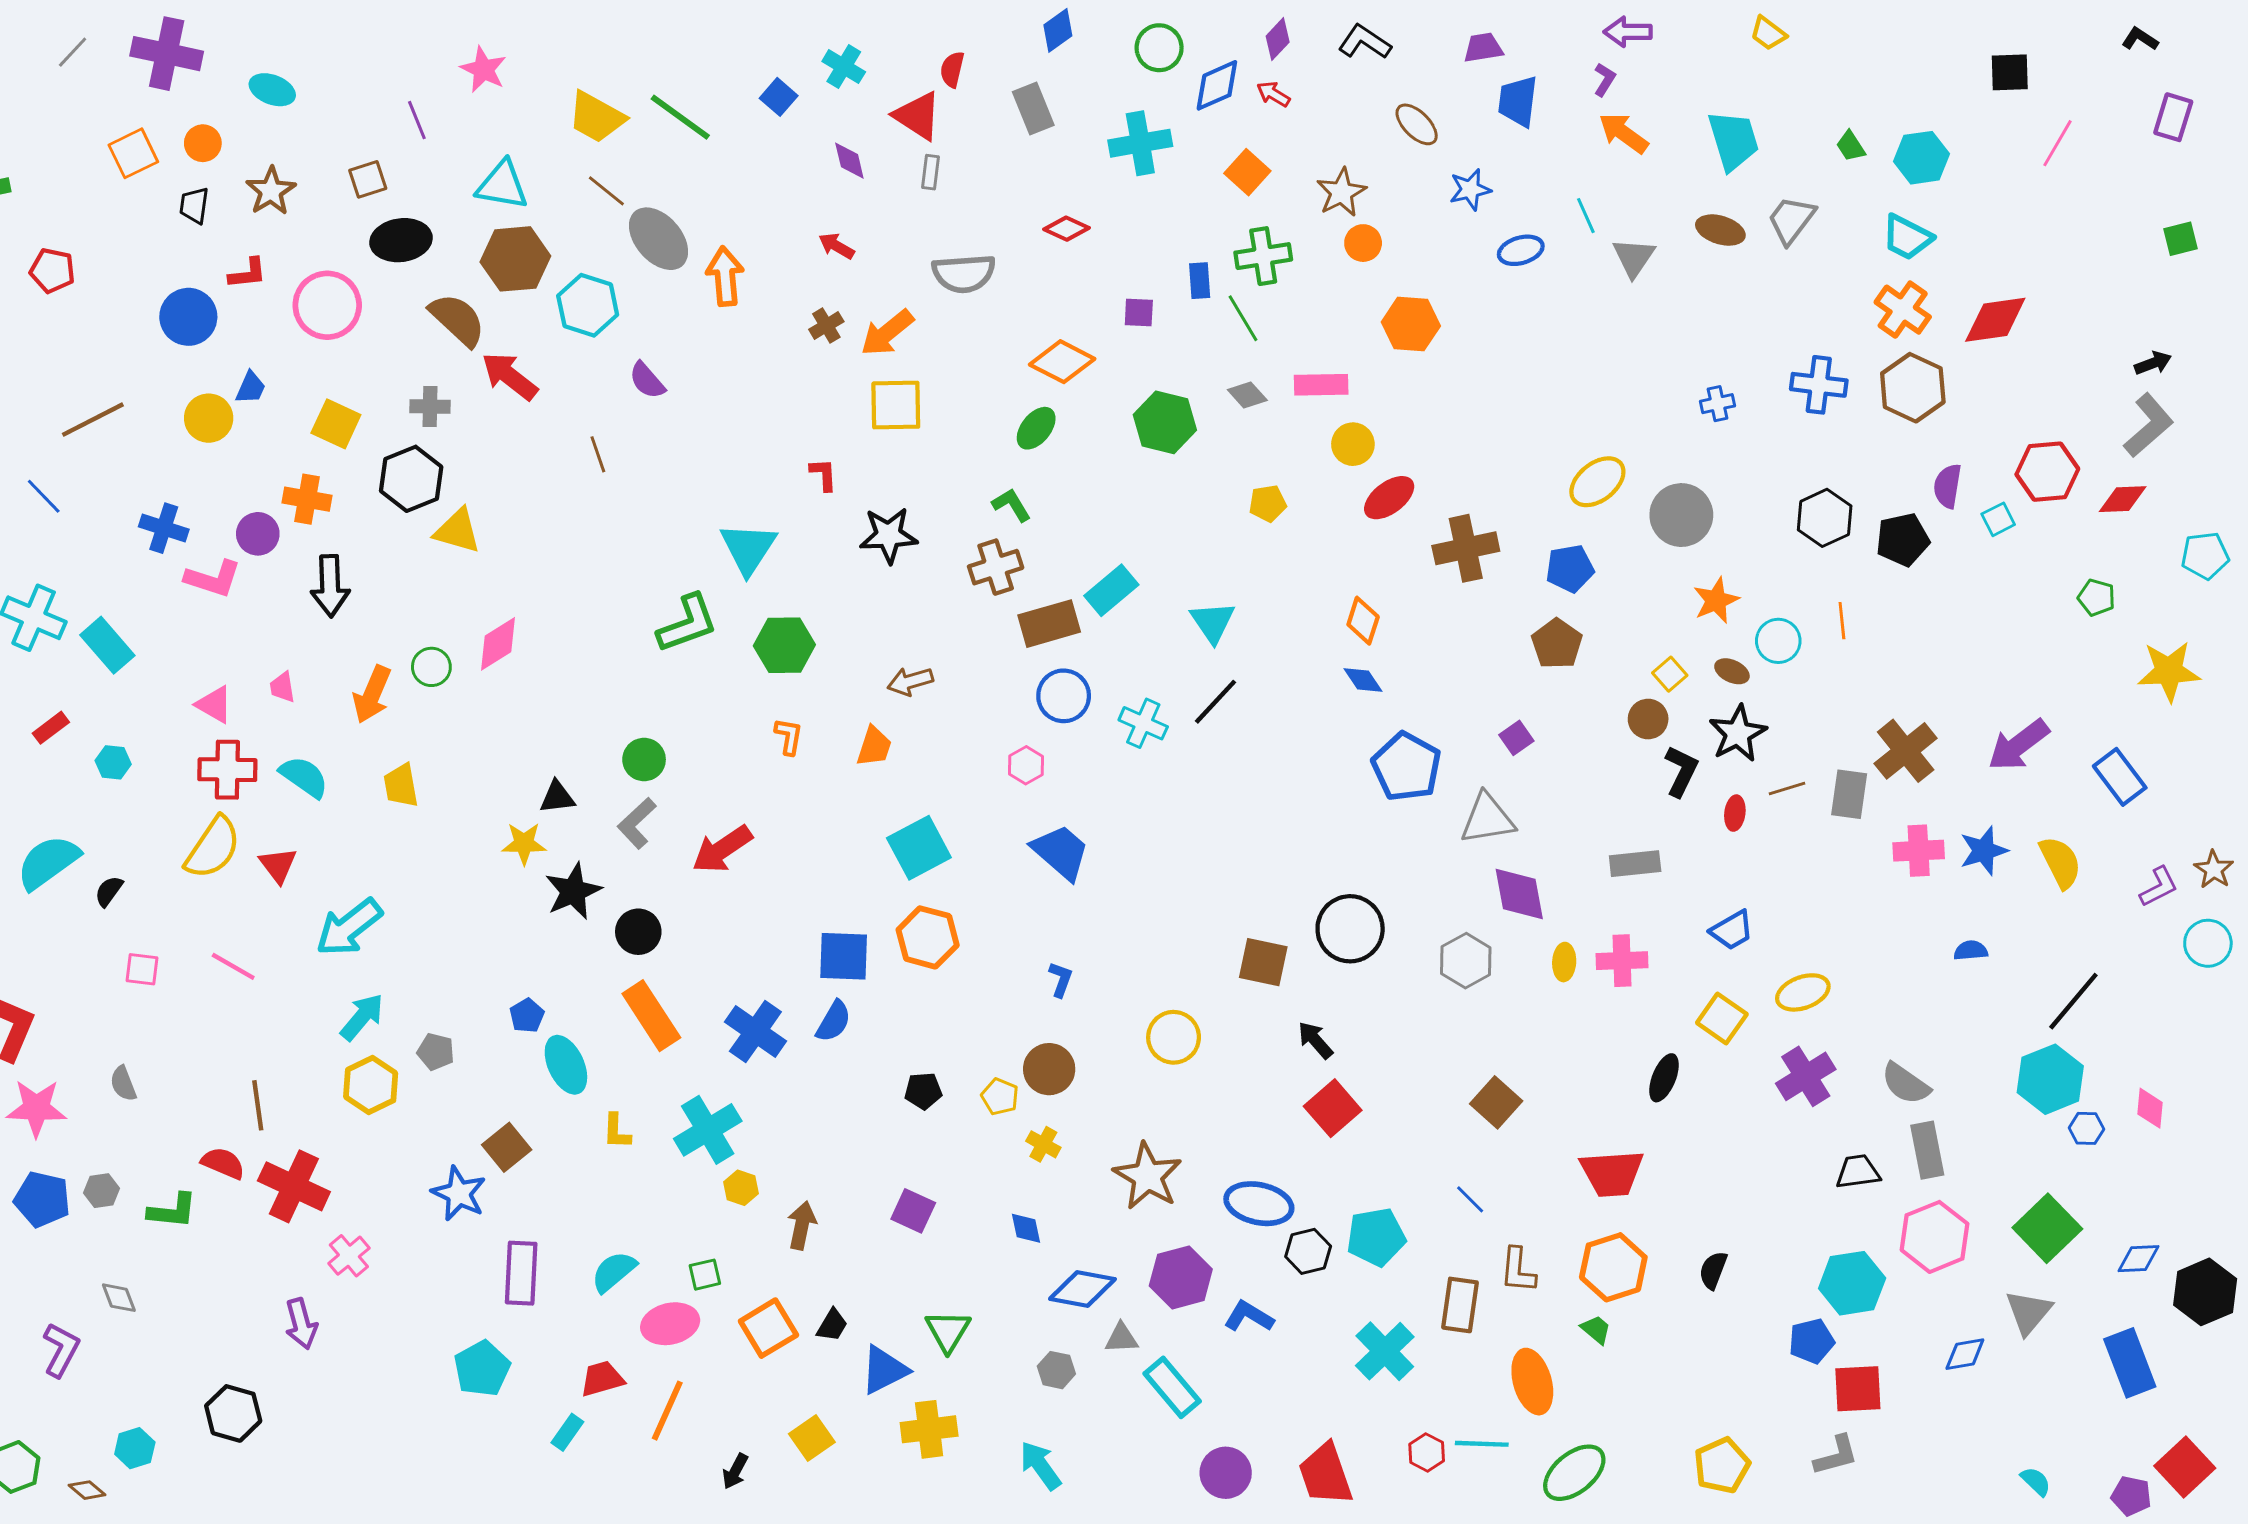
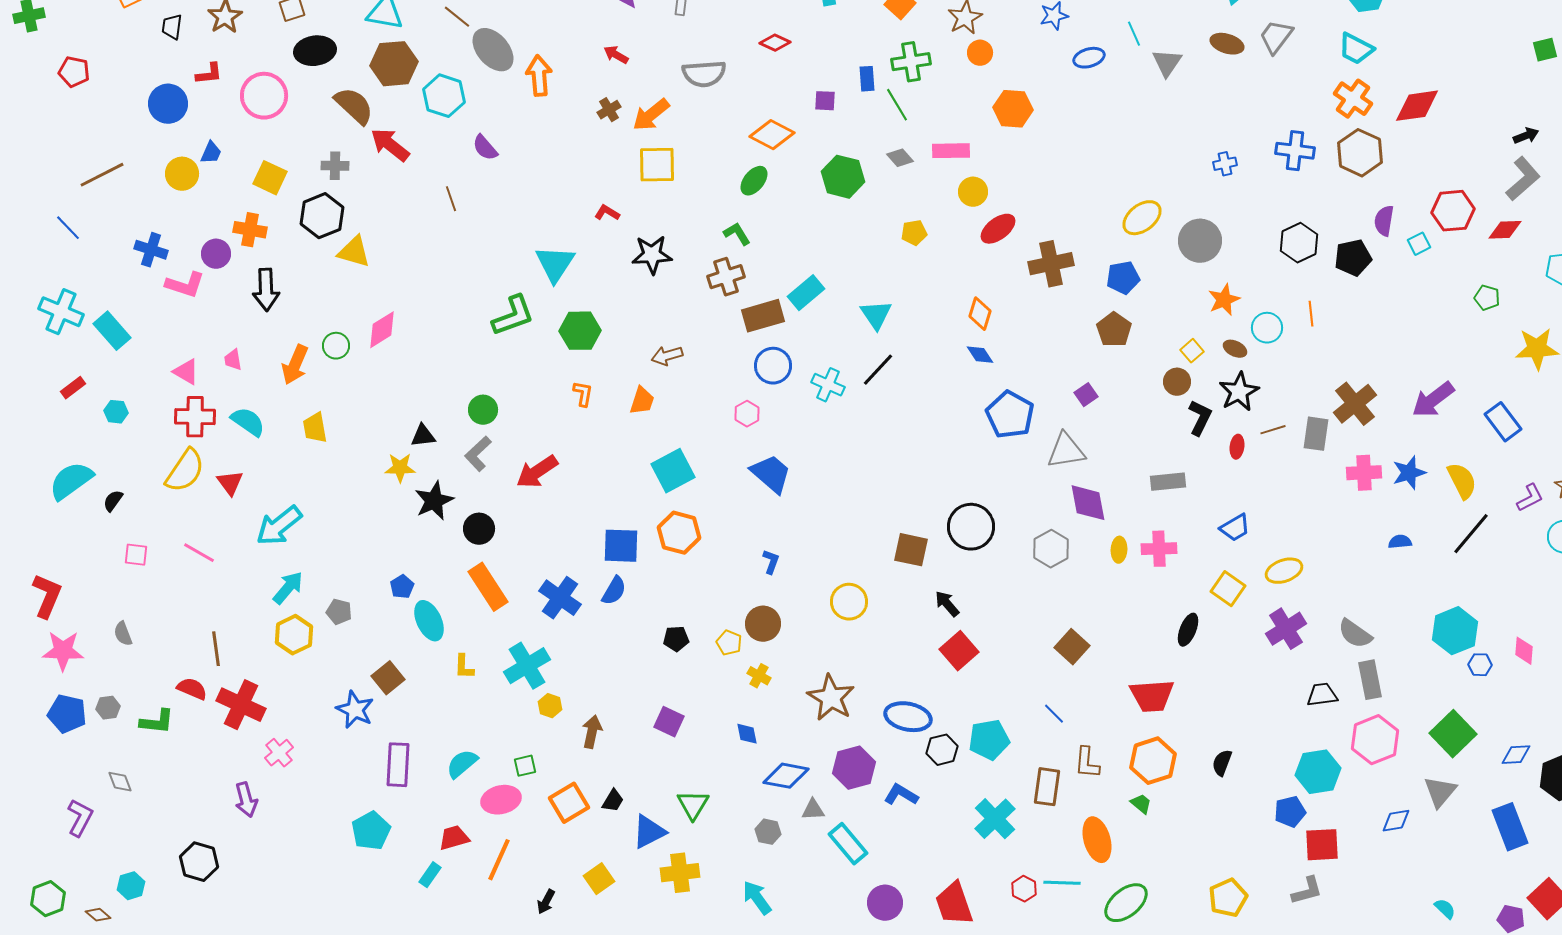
red L-shape: (823, 475) -> (607, 213), turned -55
black line: (2073, 1001) -> (1471, 534), moved

